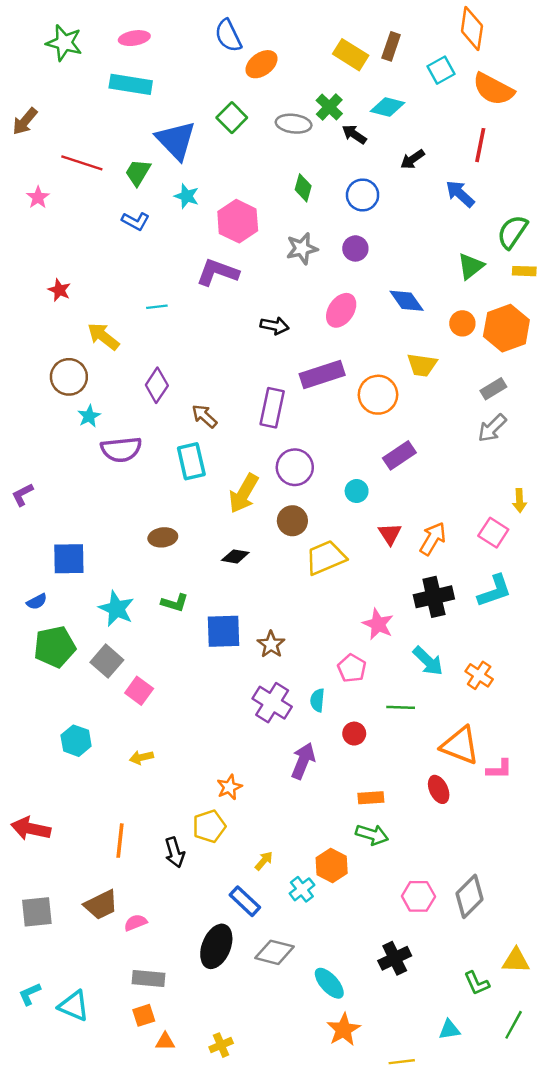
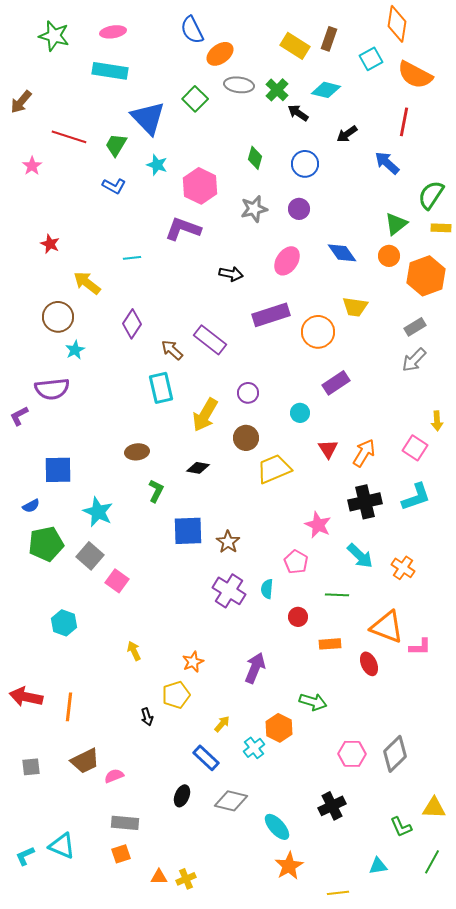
gray ellipse: (294, 124) -> (239, 85), moved
orange circle: (462, 323) -> (389, 256), moved
purple rectangle: (272, 408) -> (210, 340), moved, turned -64
purple semicircle: (121, 449) -> (52, 389), moved
purple circle: (295, 467) -> (248, 393), size x0.7
green L-shape: (175, 603) -> (156, 491), moved, turned -80
yellow arrow: (141, 757) -> (134, 651), moved, turned 78
purple arrow: (303, 761) -> (255, 668), moved
orange rectangle: (371, 798) -> (330, 644), moved
orange line: (120, 841) -> (69, 707), moved
black arrow: (175, 852) -> (147, 717), size x0.7
gray square: (37, 912) -> (31, 767), size x0.7
black ellipse: (216, 946) -> (182, 796), size x0.6
cyan L-shape: (30, 994) -> (25, 856), moved
orange triangle: (165, 1041) -> (159, 877), moved

